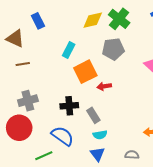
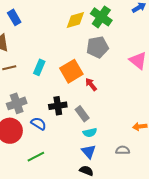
blue rectangle: (38, 21) -> (14, 17), moved
cyan rectangle: (69, 50) -> (39, 67), moved
red arrow: (104, 86) -> (91, 84), turned 64
blue semicircle: (62, 136) -> (38, 124), moved, size x0.7

